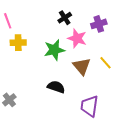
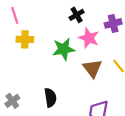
black semicircle: (56, 87) -> (50, 98), moved, turned 60

